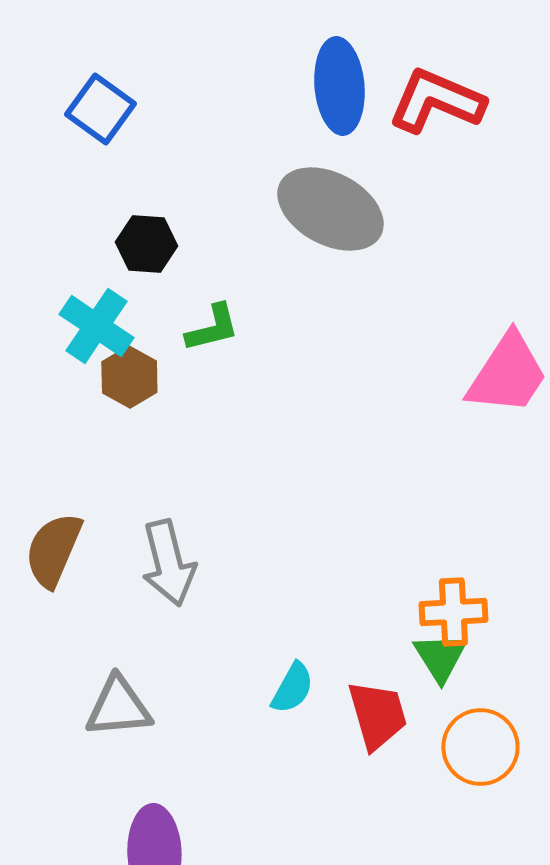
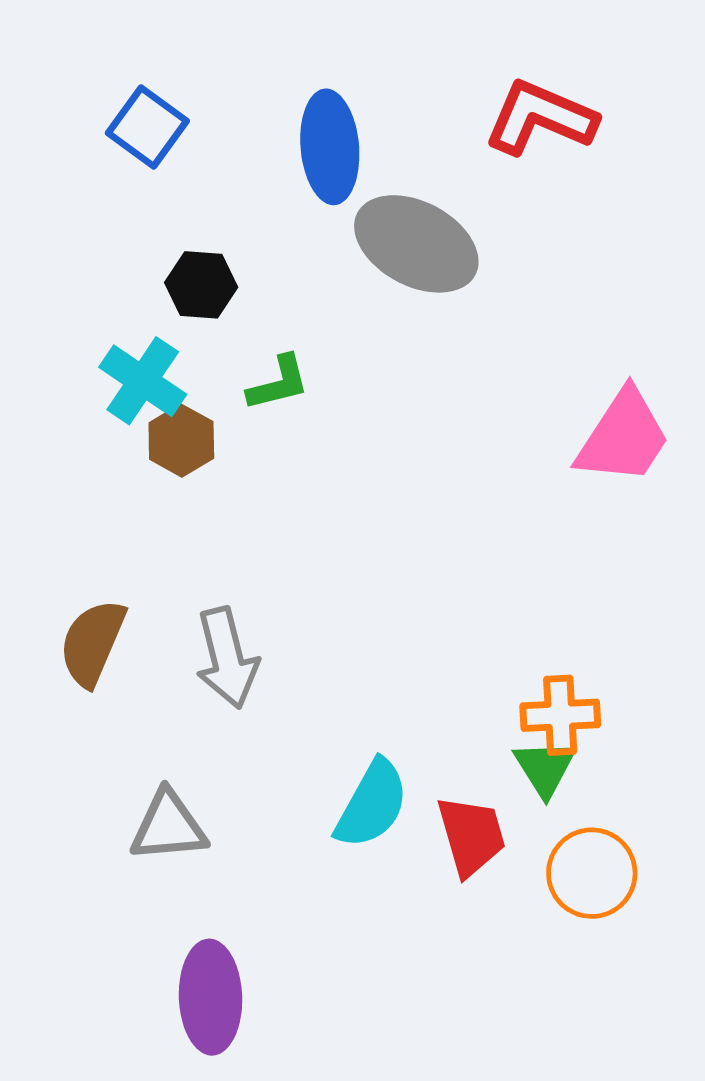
blue ellipse: (339, 86) -> (330, 147), moved
cyan semicircle: (292, 688) -> (372, 804), size x1.5

